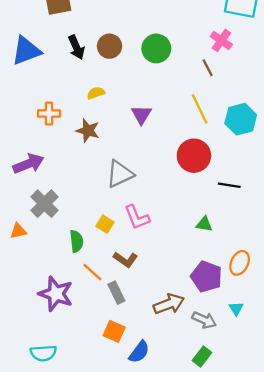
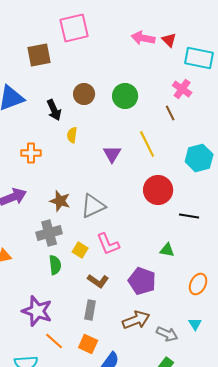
black arrow: (76, 47) -> (54, 110), moved
yellow semicircle: (96, 93) -> (72, 135), turned -63
yellow line: (200, 109) -> (147, 144), moved
brown star: (88, 131) -> (60, 201), moved
gray cross: (44, 204) -> (49, 233), moved, turned 30
orange line: (92, 272) -> (54, 341), moved
purple pentagon: (206, 277) -> (142, 281), moved
gray rectangle: (116, 293) -> (90, 310), turned 36

